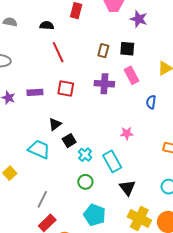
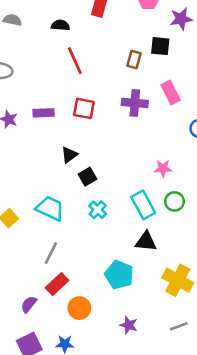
purple star: (139, 19) -> (181, 19), turned -30
black square: (127, 49) -> (160, 46), moved
cyan trapezoid: (39, 149) -> (50, 208), moved
cyan cross: (85, 155) -> (98, 210), moved
green circle: (85, 182) -> (175, 201), moved
black triangle: (127, 188) -> (146, 241), moved, turned -48

